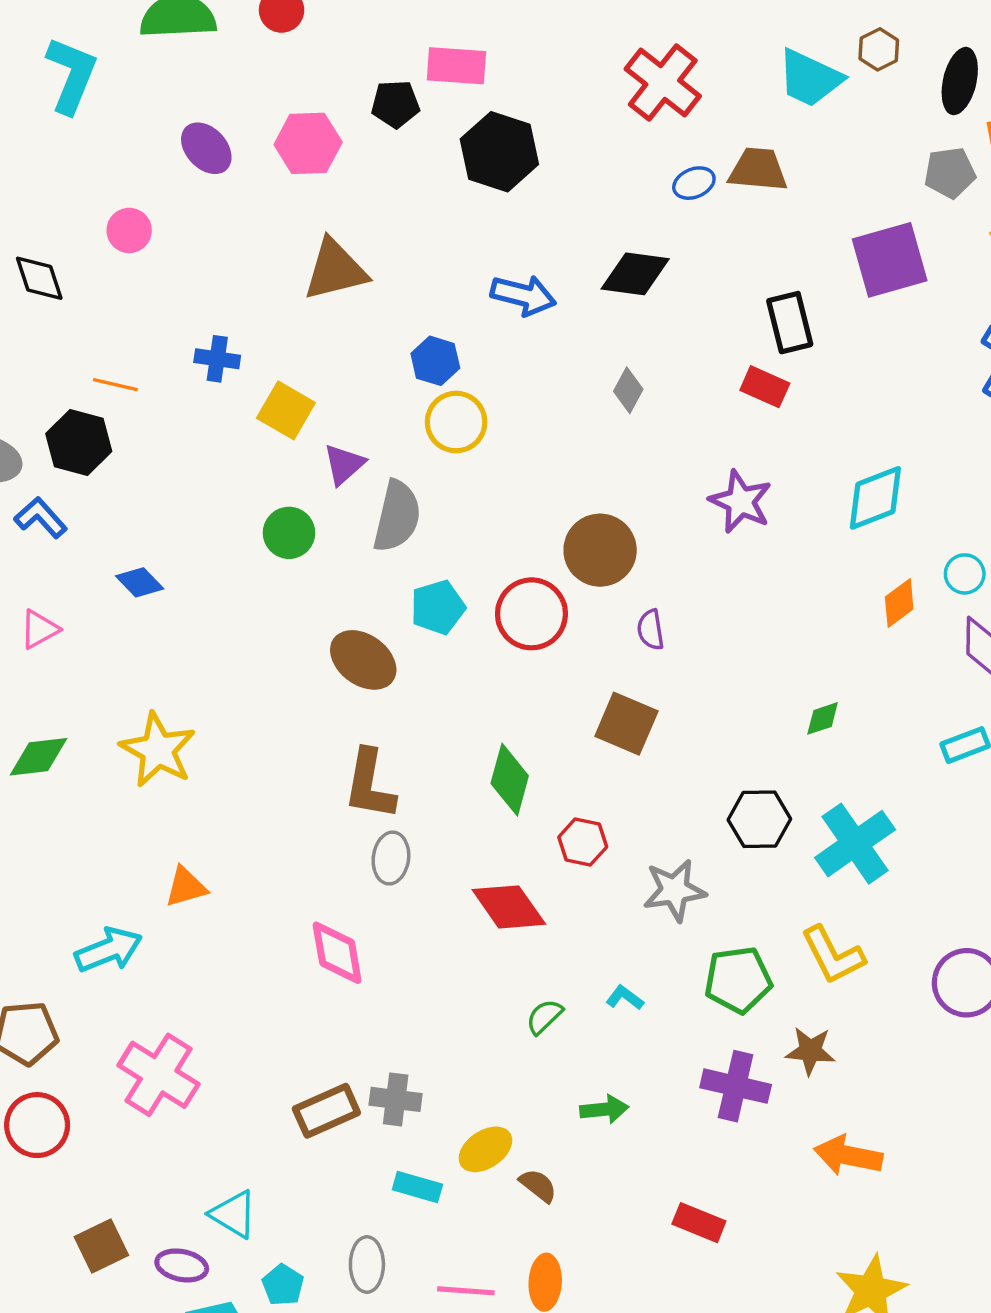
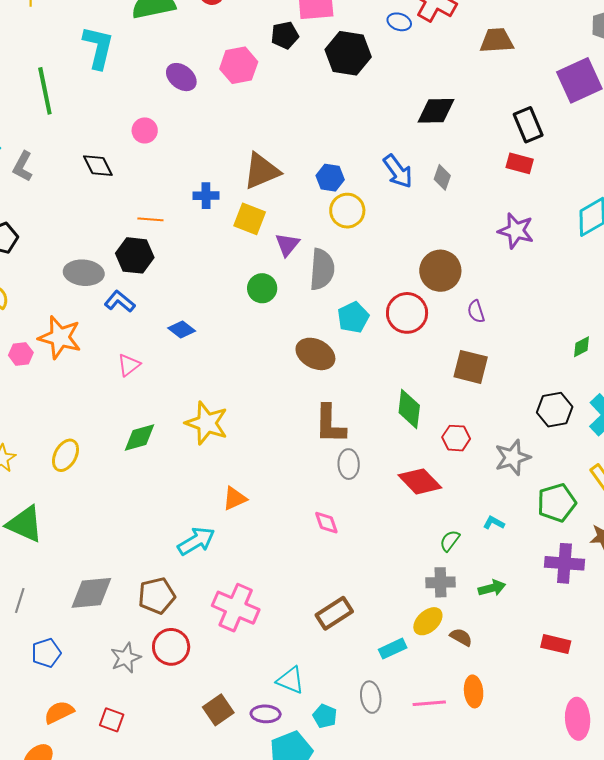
blue ellipse: (694, 183) -> (399, 22), moved, turned 50
brown triangle: (335, 270) -> (262, 171), moved
blue arrow: (523, 295) -> (398, 171), moved, turned 48
pink diamond: (337, 953) -> (326, 523), size x0.7
gray cross: (396, 1099) -> (440, 582), moved
cyan rectangle: (417, 1187) -> (393, 649), turned -32

